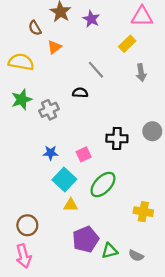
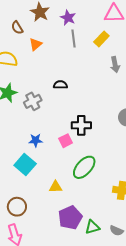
gray line: (96, 70) -> (73, 38), moved, turned 36
black cross: (117, 138) -> (81, 125), moved
cyan square: (64, 180) -> (25, 165), moved

